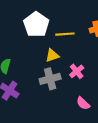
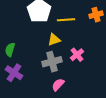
pink semicircle: (83, 103) -> (58, 85), moved, turned 88

